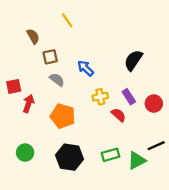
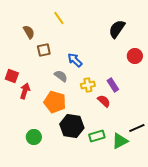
black semicircle: (133, 60) -> (117, 29), moved
gray semicircle: (57, 80) -> (61, 76), moved
red square: (14, 86) -> (12, 76), turned 32
red circle: (154, 104) -> (135, 56), moved
green circle: (25, 153) -> (34, 137), moved
black hexagon: (70, 157) -> (72, 126), moved

